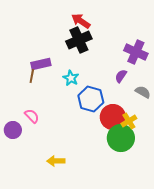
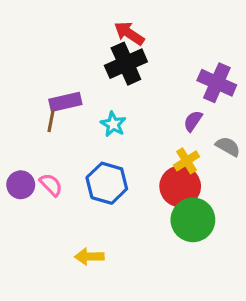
blue hexagon: (91, 99) -> (107, 183), moved
yellow cross: (129, 121) -> (187, 161), moved
purple circle: (13, 130) -> (21, 185), moved

